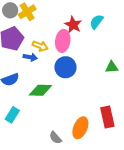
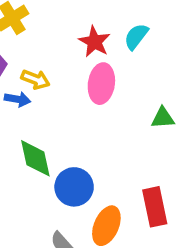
pink ellipse: (63, 41) -> (101, 84), moved
blue circle: (65, 67) -> (74, 187), moved
green diamond: (40, 90) -> (35, 158), turned 75

